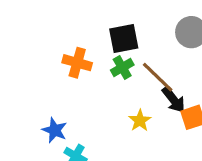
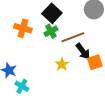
black square: (124, 39) -> (52, 13), turned -36
brown line: (158, 77) -> (73, 37), turned -65

